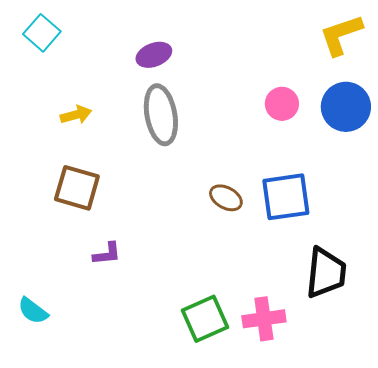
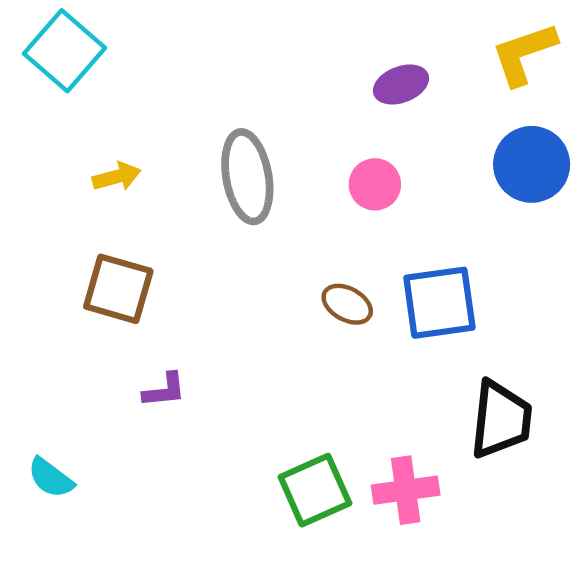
cyan square: (42, 33) -> (65, 51), size x1.4
purple ellipse: (154, 55) -> (401, 84), moved
pink circle: (282, 104) -> (375, 184), moved

